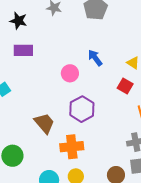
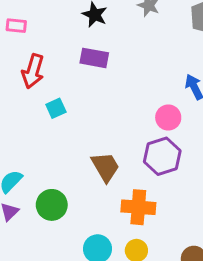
pink circle: (70, 73) -> (168, 118), moved

